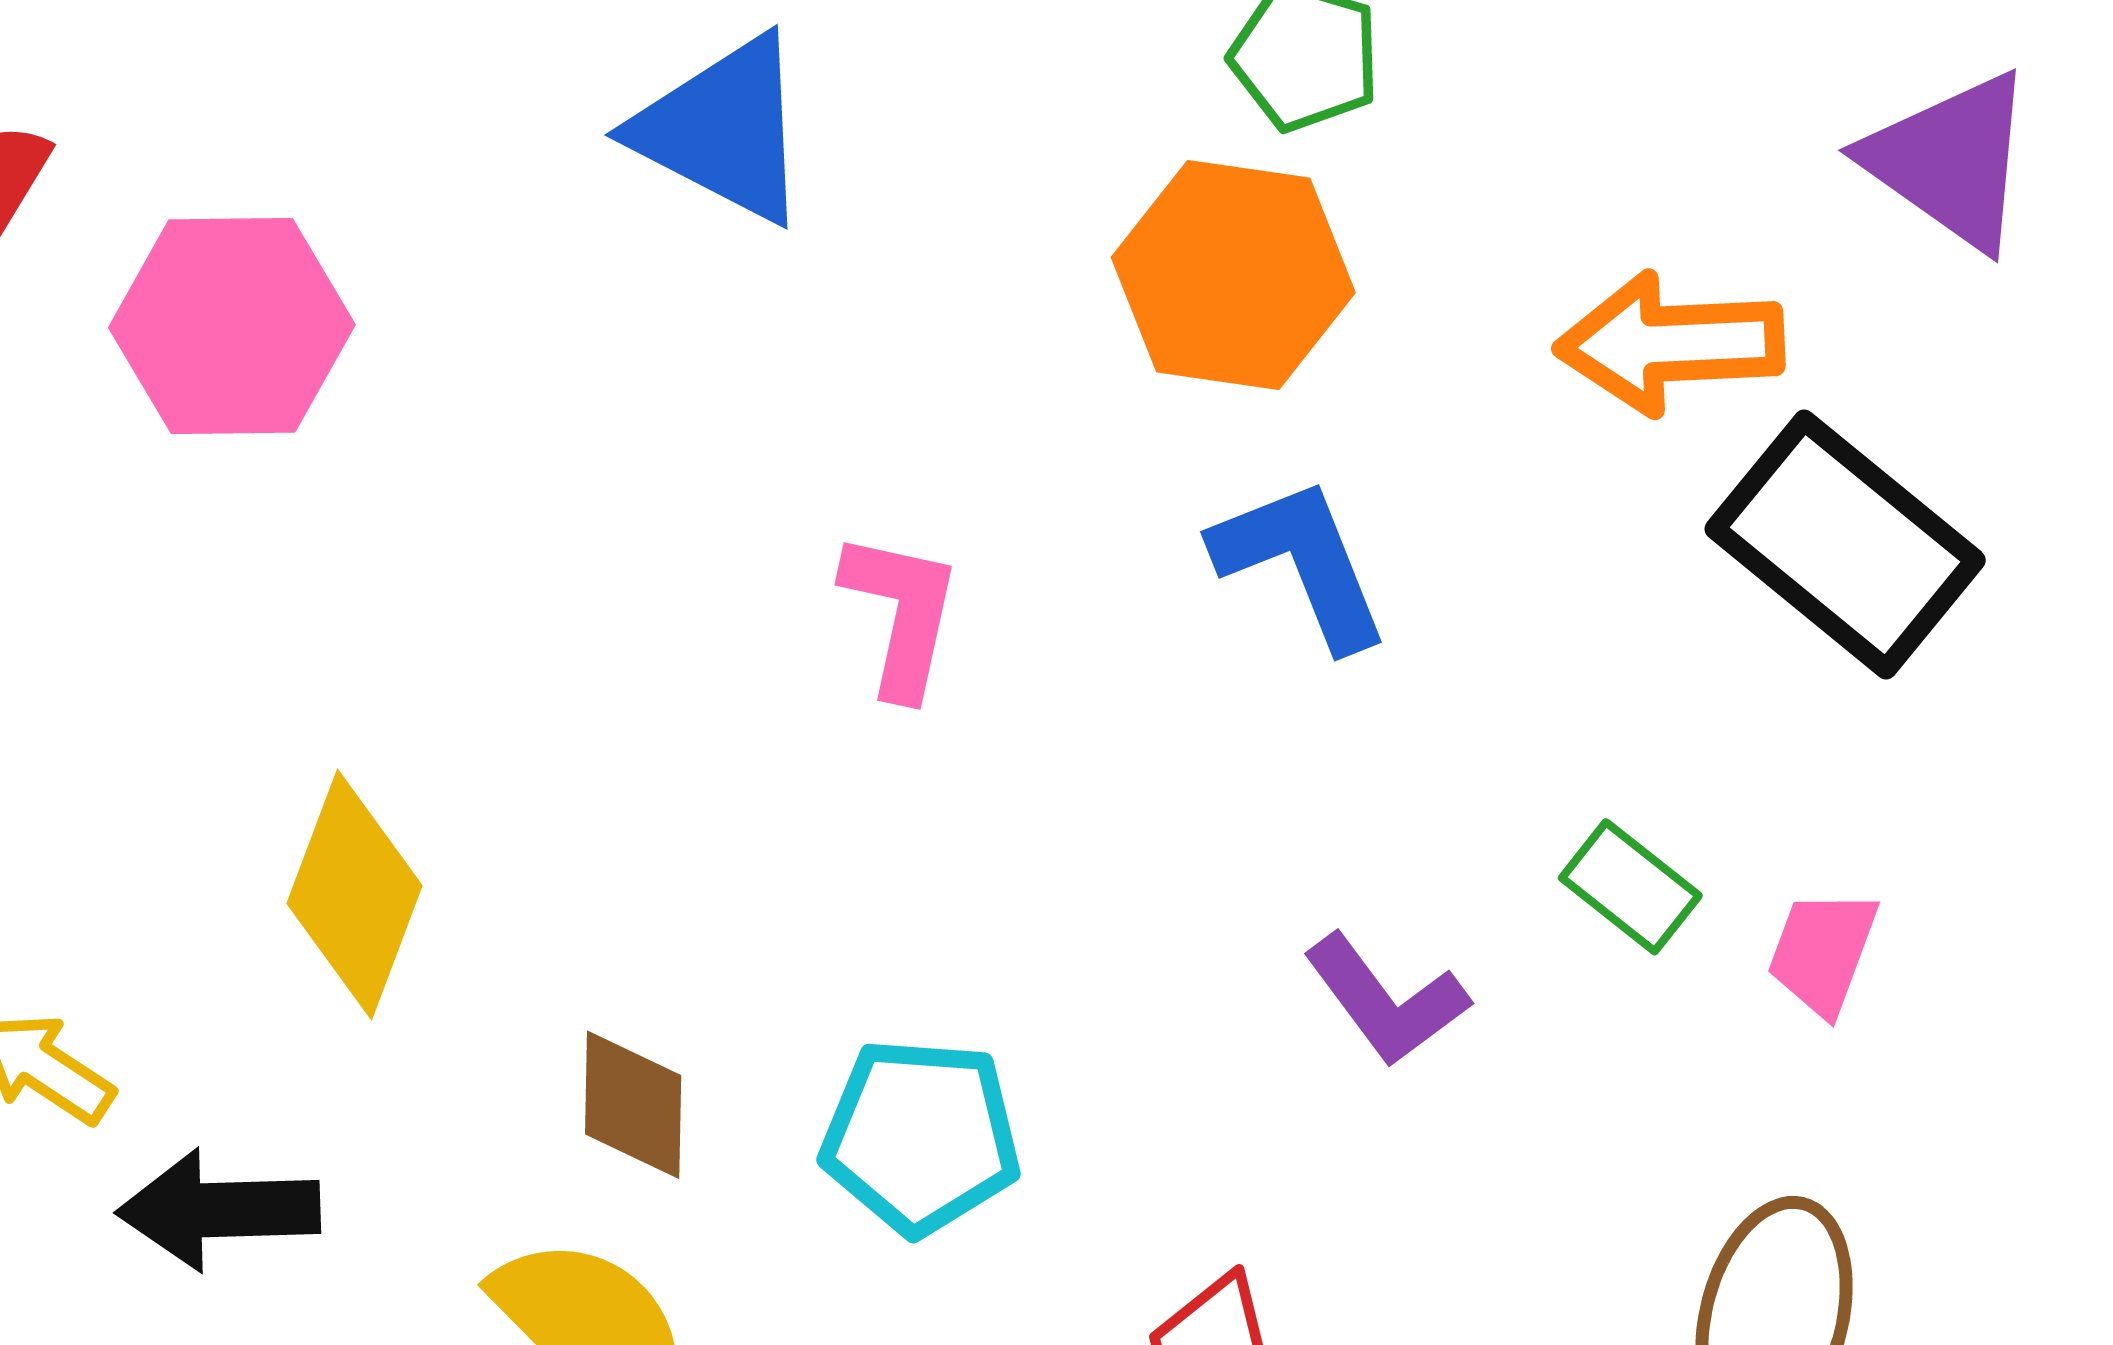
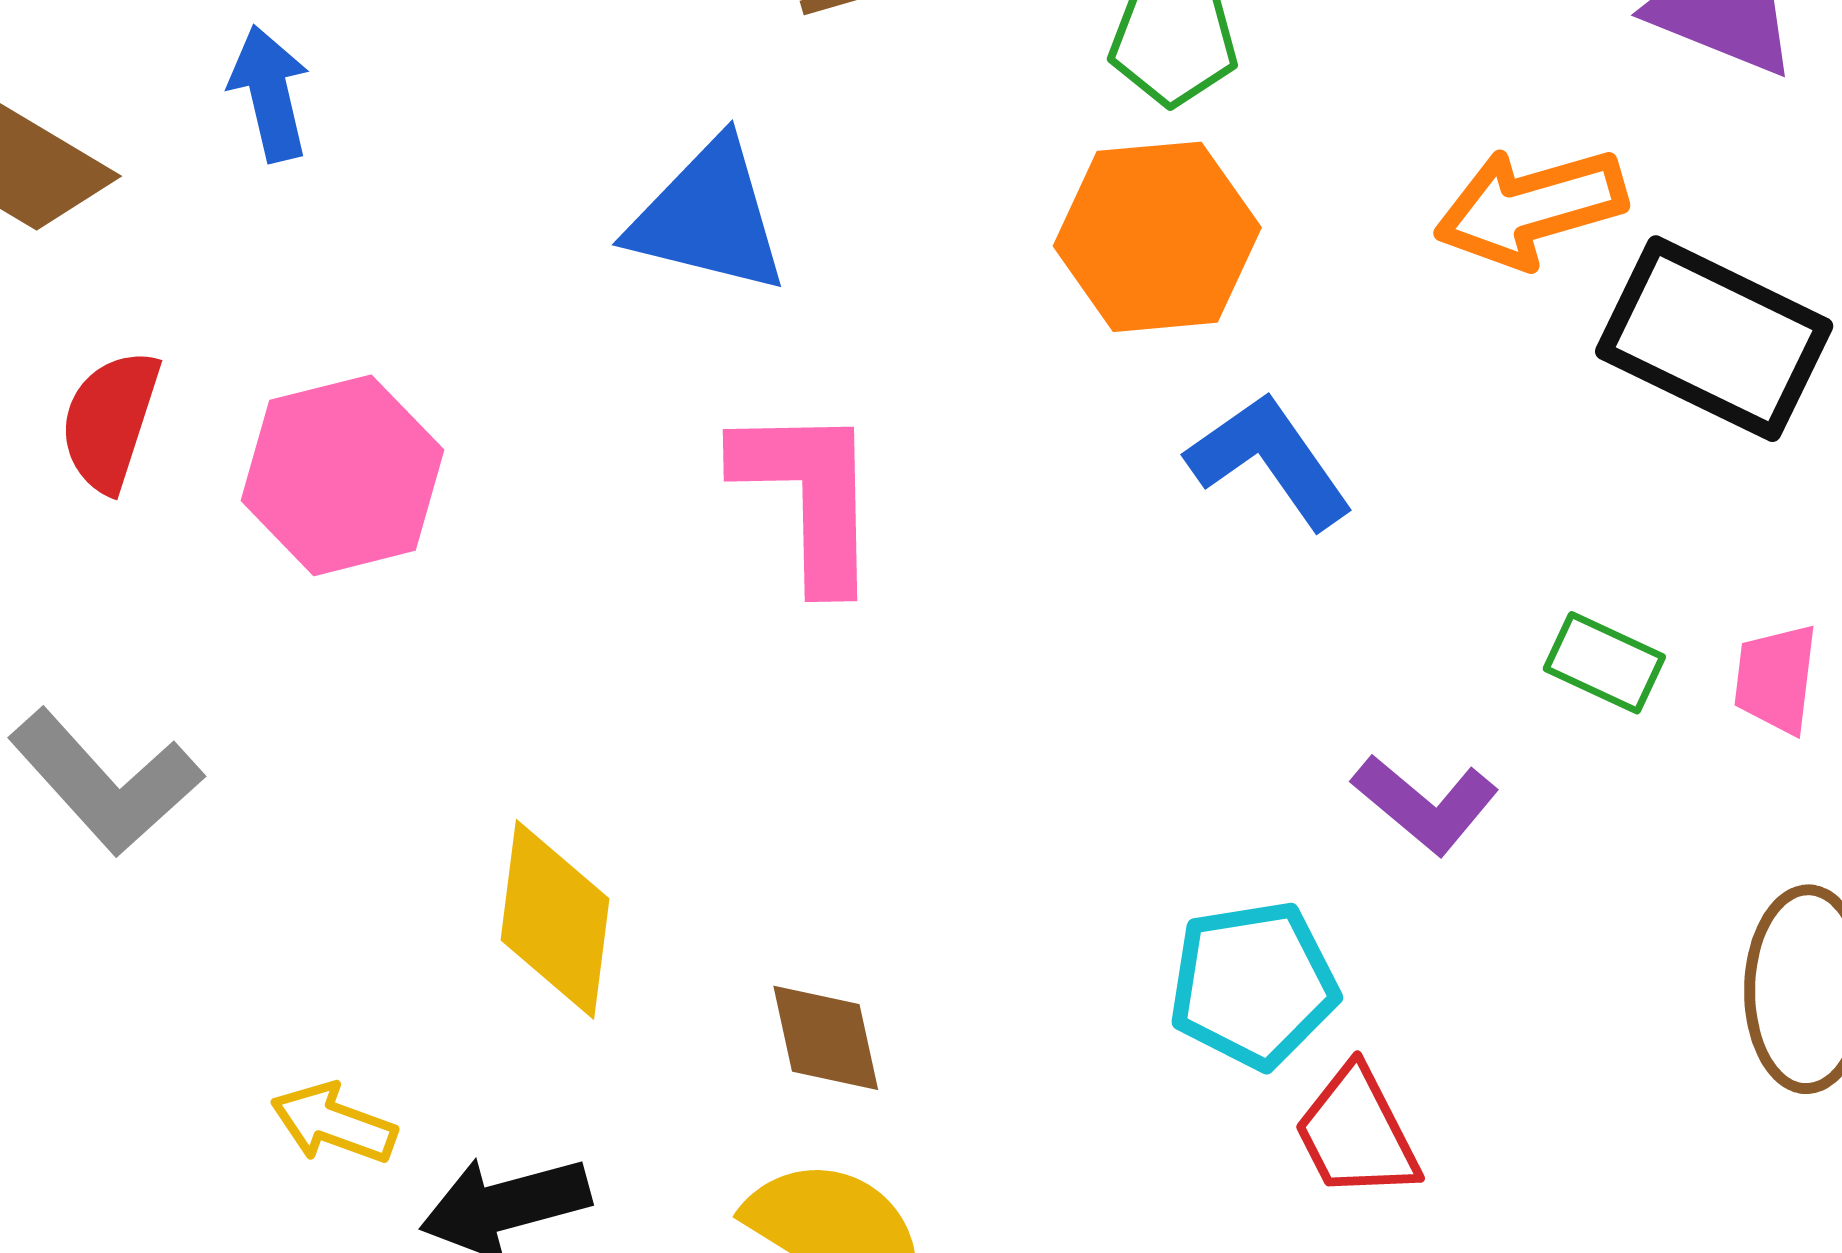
pink L-shape: (901, 614) -> (809, 496), moved, size x1.4
cyan pentagon: (921, 1136) -> (1253, 985), moved

